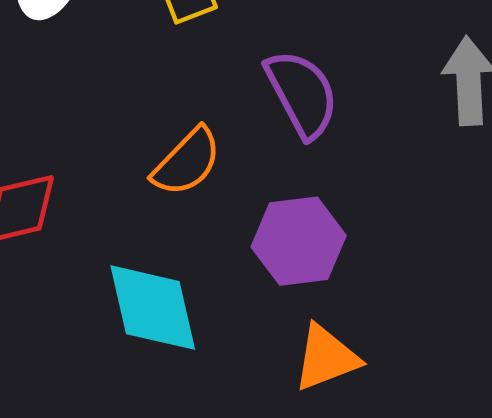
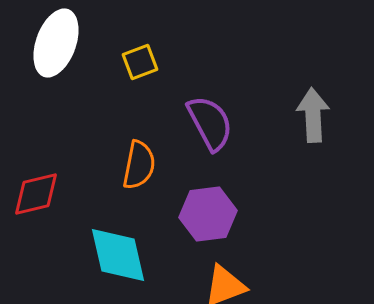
orange semicircle: (187, 162) -> (139, 165), turned -33

